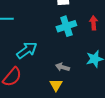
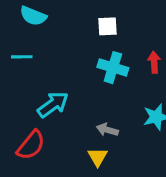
cyan cross: (66, 26) -> (113, 68), turned 36

